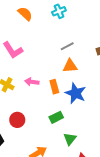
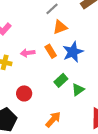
blue star: (76, 93) -> (73, 52), turned -30
green triangle: (70, 139) -> (78, 90), moved, turned 32

